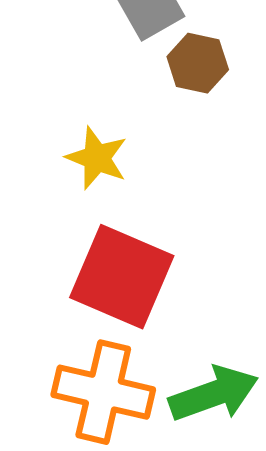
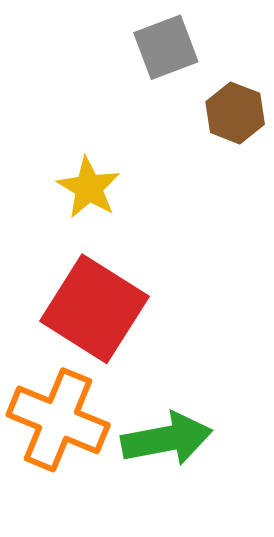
brown hexagon: (198, 63) -> (235, 113), moved

